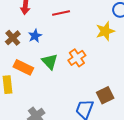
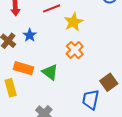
yellow star: (105, 31) -> (73, 22), moved
green triangle: (50, 62) -> (50, 72), moved

